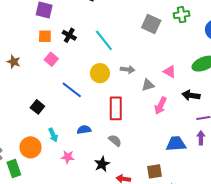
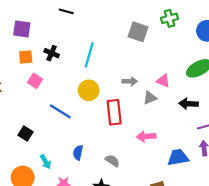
cyan line: (104, 40) -> (89, 55), turned 60
gray arrow: (128, 69) -> (130, 81), moved
gray triangle: (148, 85) -> (150, 98), moved
pink arrow: (160, 106) -> (146, 136), moved, turned 66
red rectangle: (116, 108) -> (114, 112), moved
blue semicircle: (84, 130) -> (78, 153), turned -64

